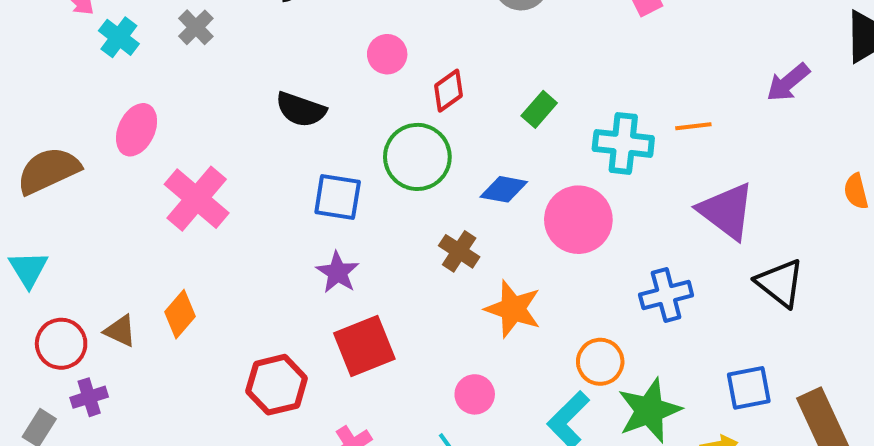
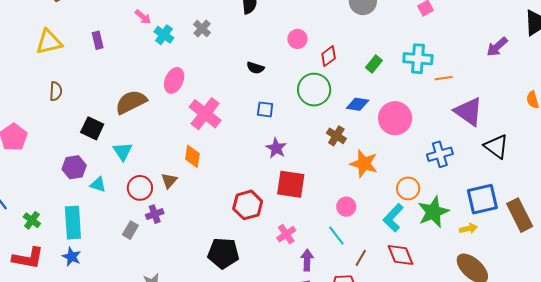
black semicircle: (301, 110) -> (255, 68), size x0.7
orange line: (693, 126) -> (444, 78), moved
cyan cross: (623, 143) -> (418, 59), moved
blue square: (338, 197) -> (265, 109), moved, size x0.7
orange diamond: (180, 314) -> (192, 156), moved, turned -30
brown triangle: (120, 331) -> (169, 181), turned 48
red square: (364, 346) -> (291, 184), turned 32
blue square: (749, 388) -> (482, 199), size x1.4

